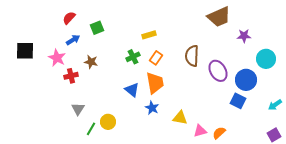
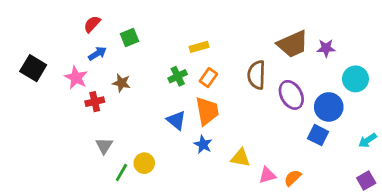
brown trapezoid: (219, 17) -> (293, 44), moved
black square: (25, 51) -> (33, 68), turned 30

